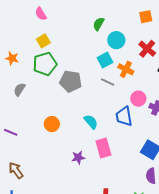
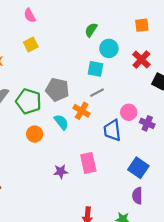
cyan square: (105, 60) -> (96, 69), turned 35
green pentagon: (45, 64) -> (29, 101), moved, turned 30
orange cross: (126, 69) -> (82, 111), moved
gray line: (108, 82) -> (97, 93), turned -56
cyan semicircle: (91, 122) -> (61, 122), moved

